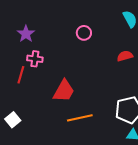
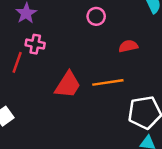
red semicircle: (125, 56) -> (128, 46), moved
orange line: (80, 118) -> (108, 82), moved

